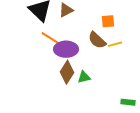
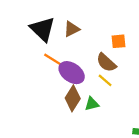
yellow line: (115, 44) -> (105, 80), moved, turned 56
purple ellipse: (66, 49) -> (72, 73), turned 35

